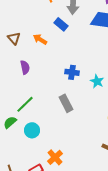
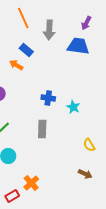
blue rectangle: (61, 24) -> (26, 50), moved
gray rectangle: (66, 103) -> (42, 129), turned 30

